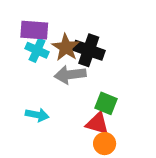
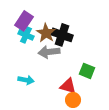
purple rectangle: (34, 30) -> (24, 21), turned -60
green square: (106, 103) -> (87, 71), moved

